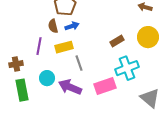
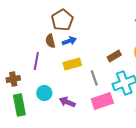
yellow rectangle: (64, 47) -> (72, 64), moved
gray line: (79, 63) -> (94, 78), moved
purple arrow: (70, 87) -> (67, 102), size x0.7

